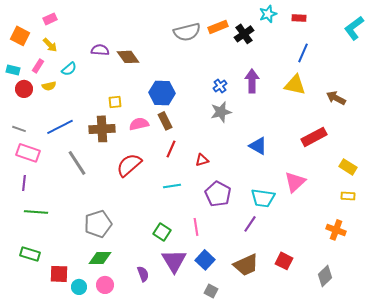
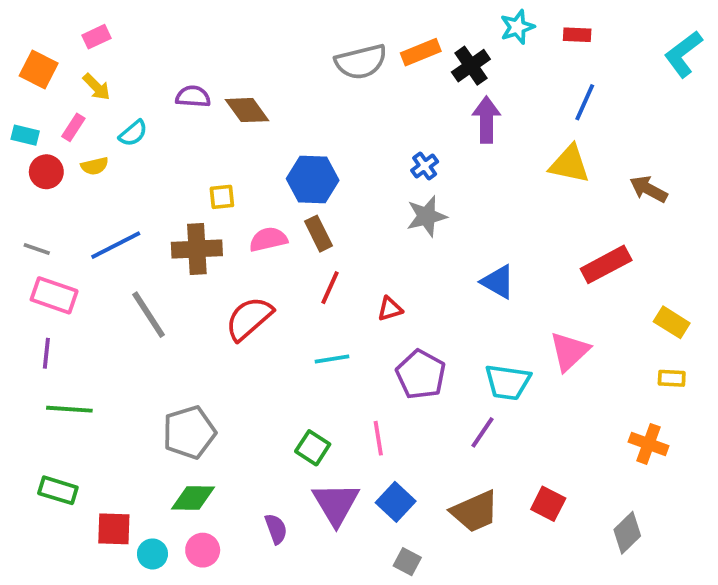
purple arrow: (252, 81) -> (486, 120), moved

